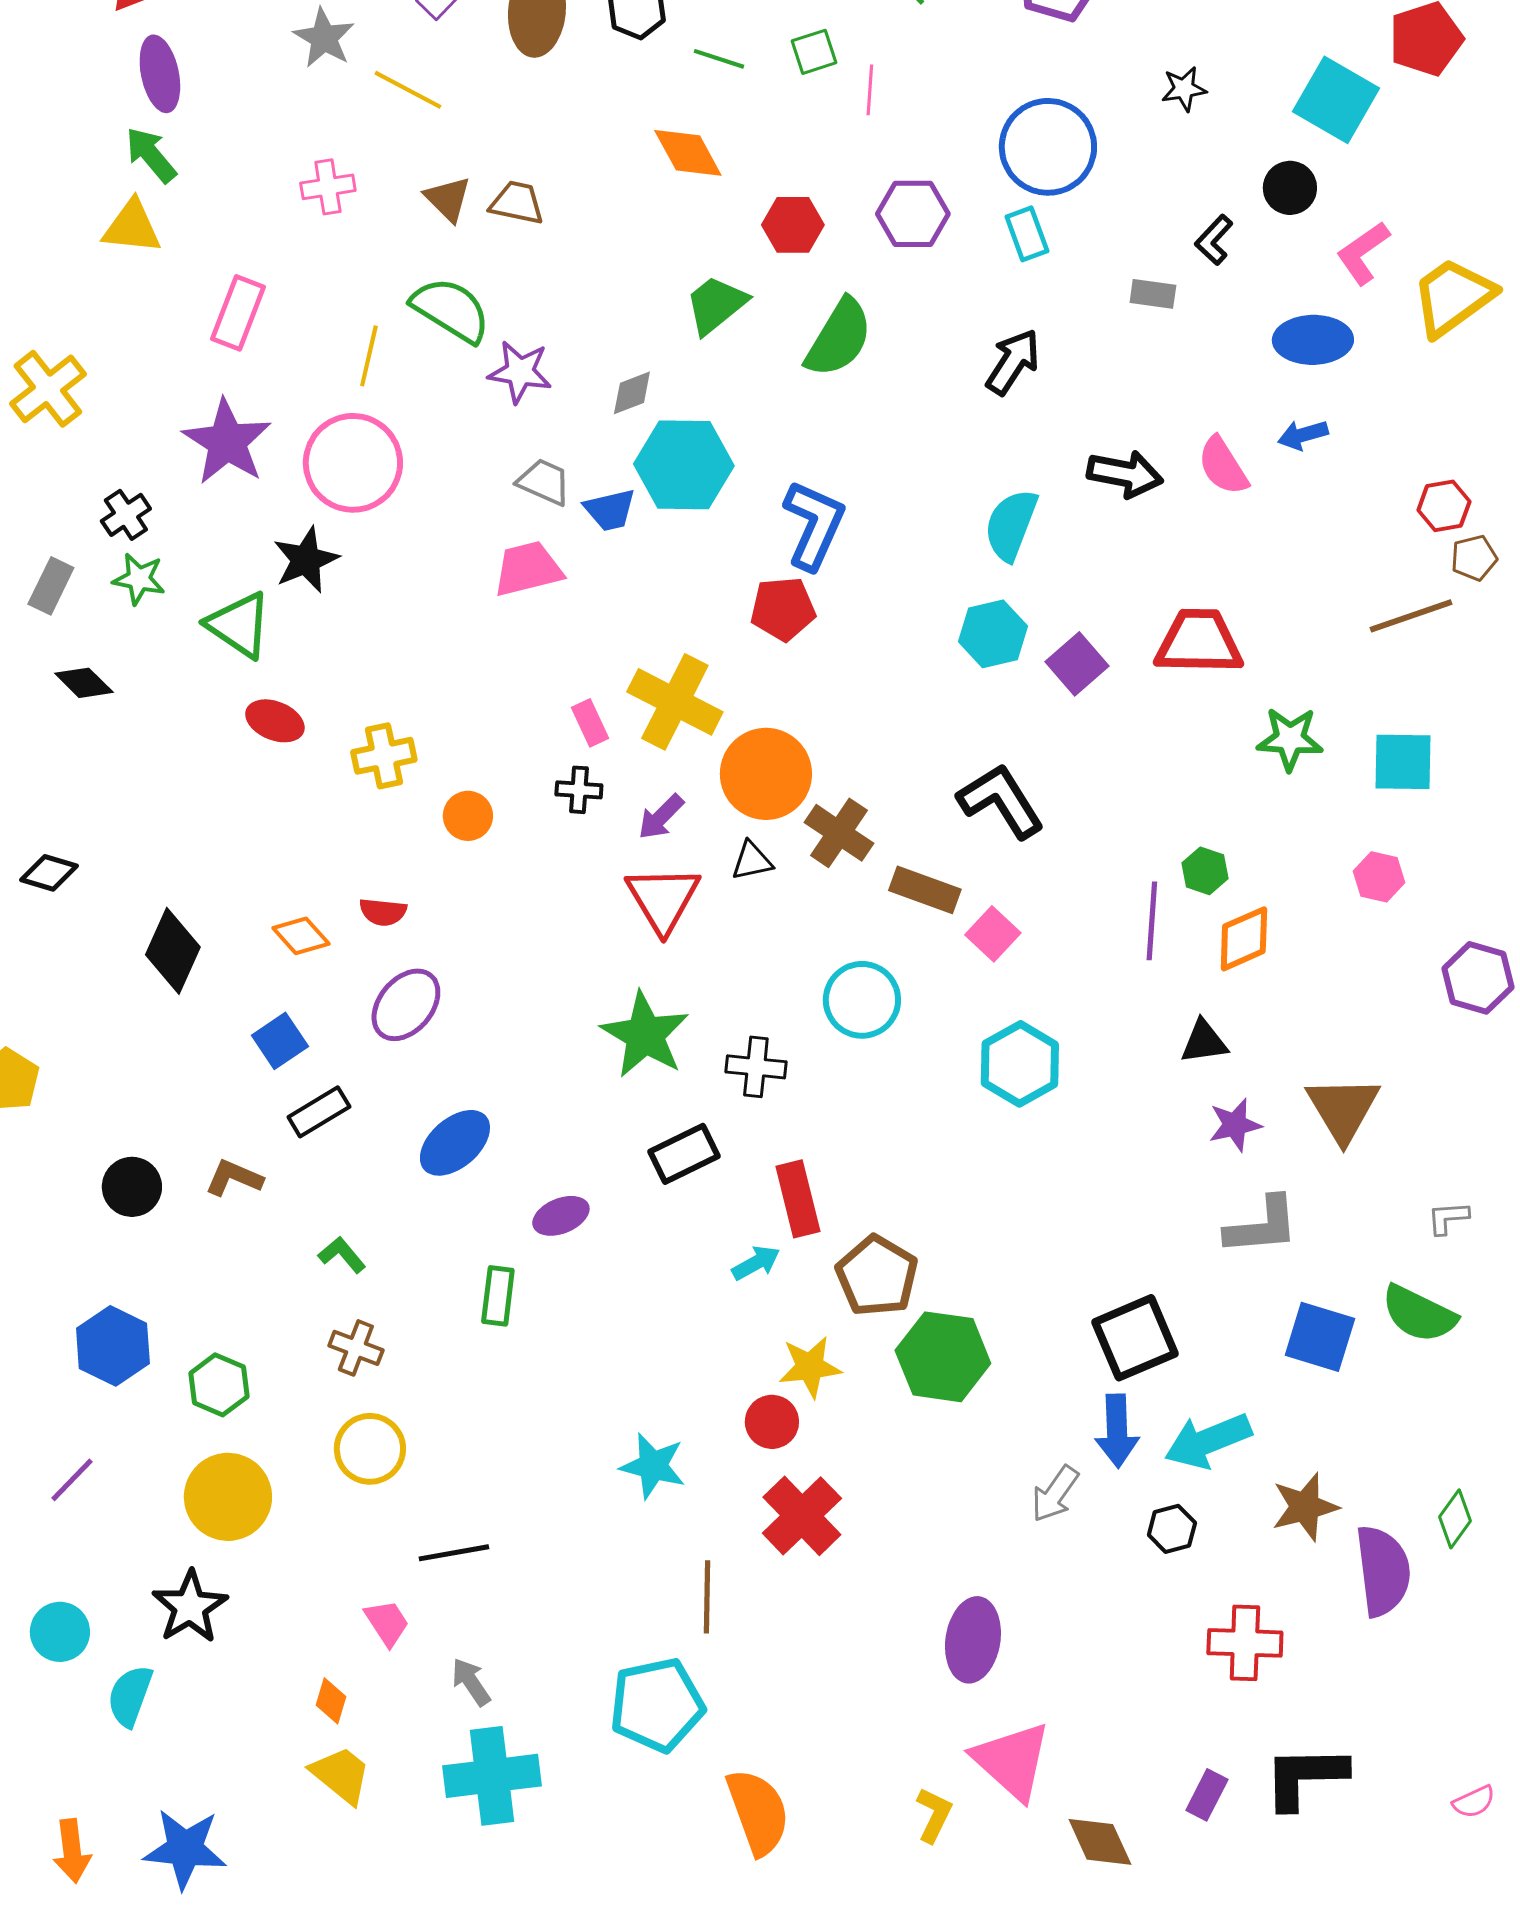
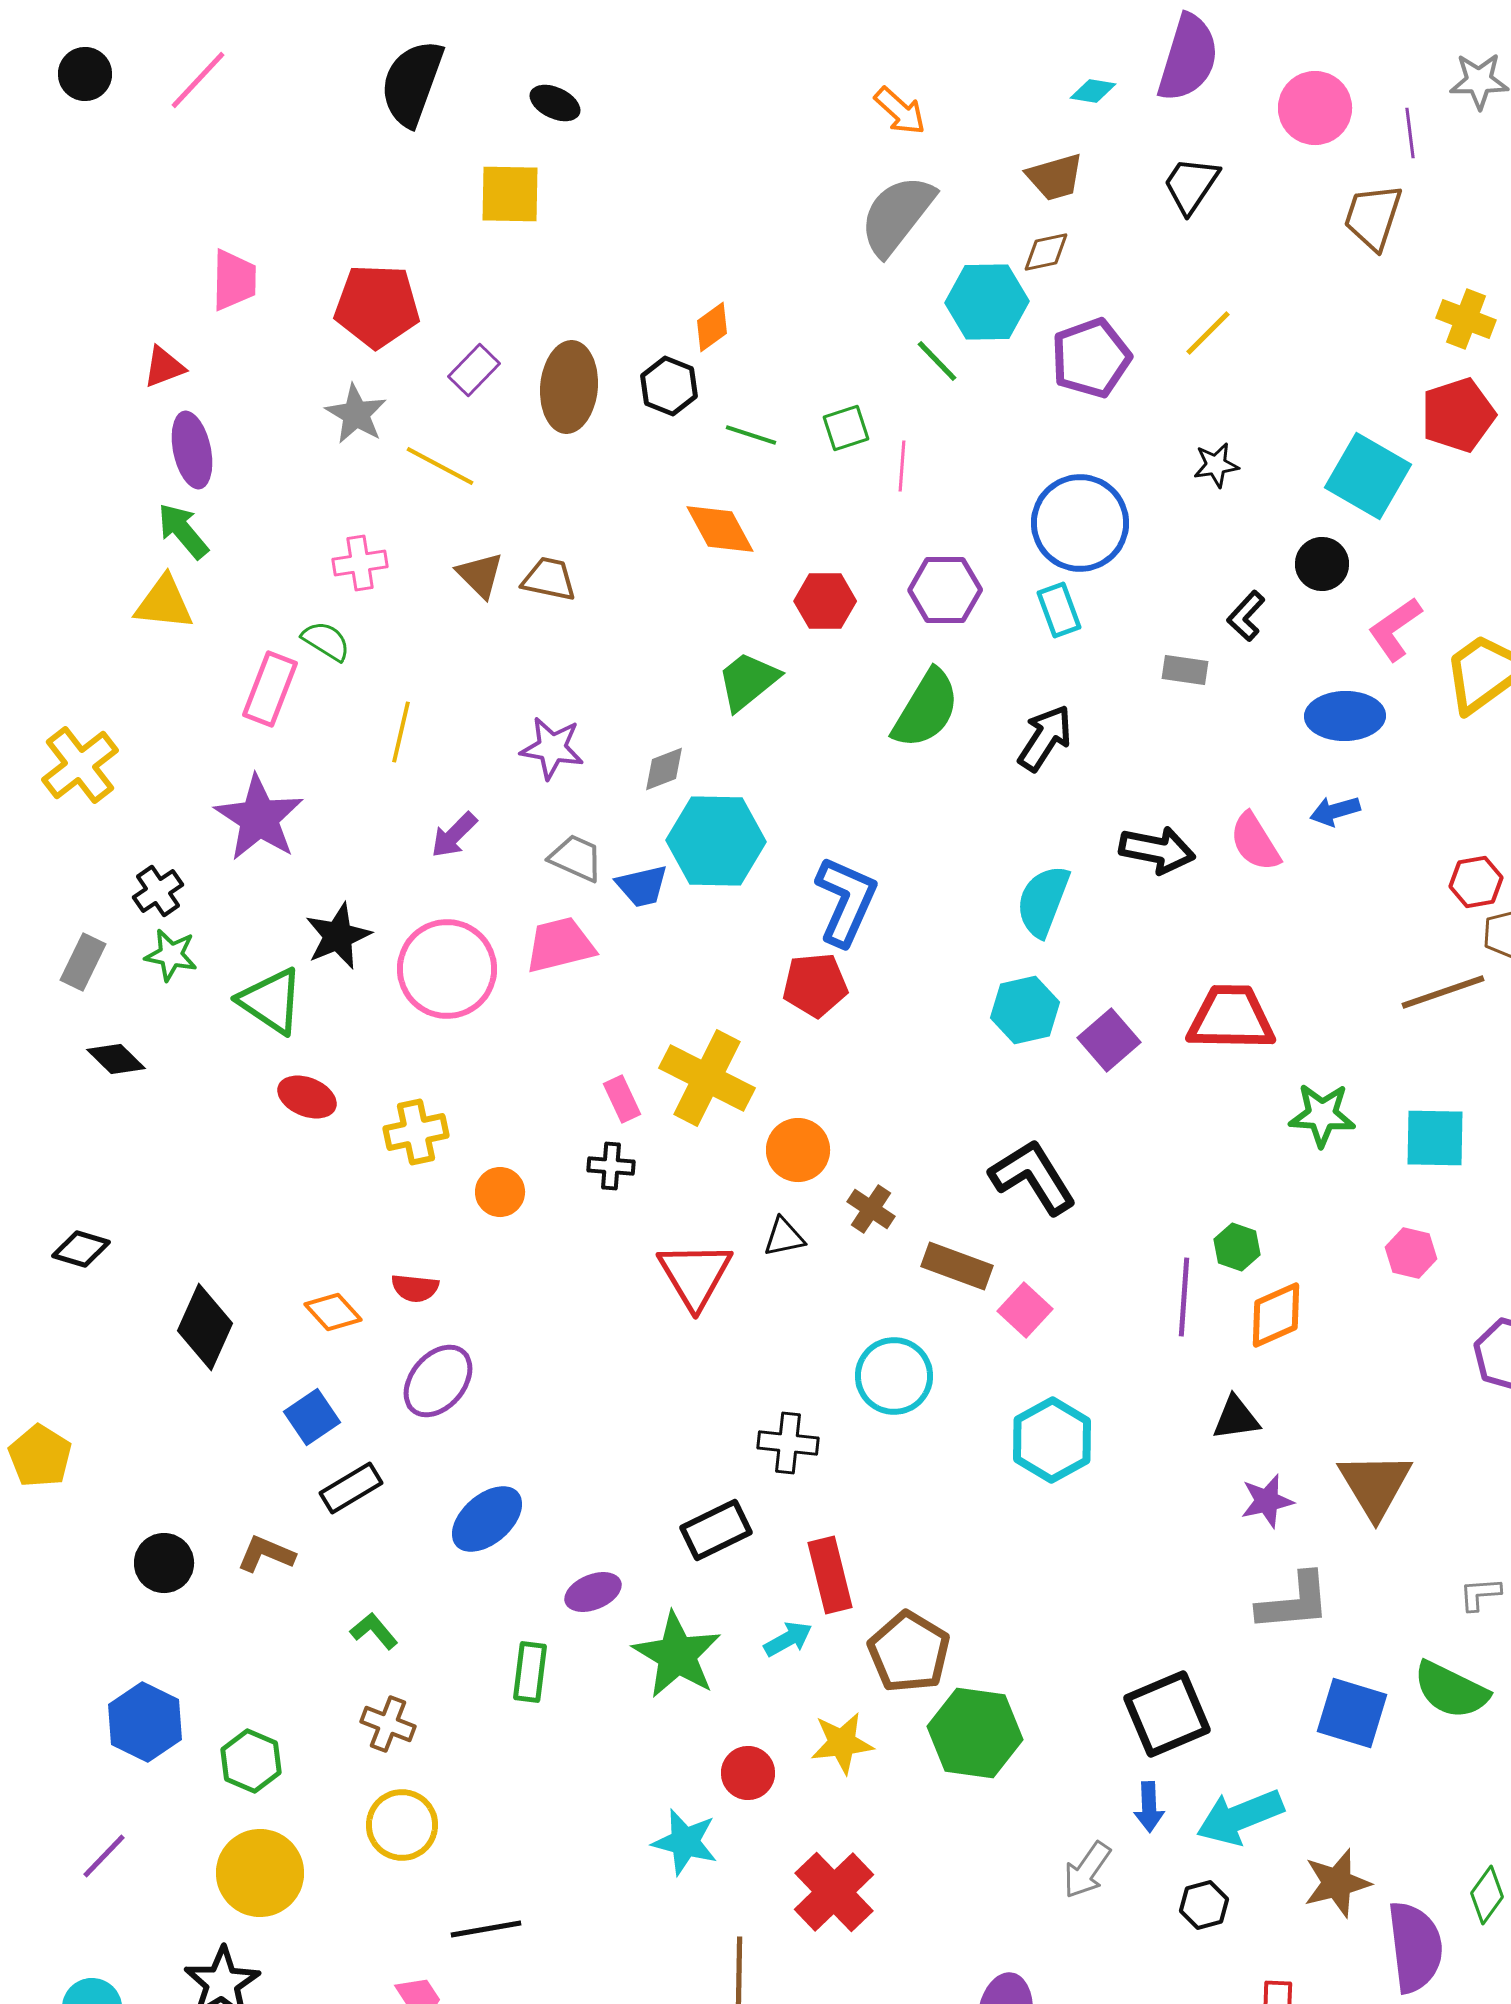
green semicircle: (451, 310) -> (326, 641), moved, size x0.6
green semicircle: (839, 338) -> (926, 709), moved
pink circle: (353, 463) -> (447, 969), moved
orange circle: (766, 774) -> (798, 1150), size x0.7
purple arrow: (661, 817) -> (454, 835), moved
brown cross: (839, 833) -> (871, 1209), size x0.7
green star: (645, 1035) -> (677, 1655), moved
red circle: (772, 1422) -> (748, 1773), moved
blue arrow: (1117, 1431) -> (1149, 1807), size x0.7

